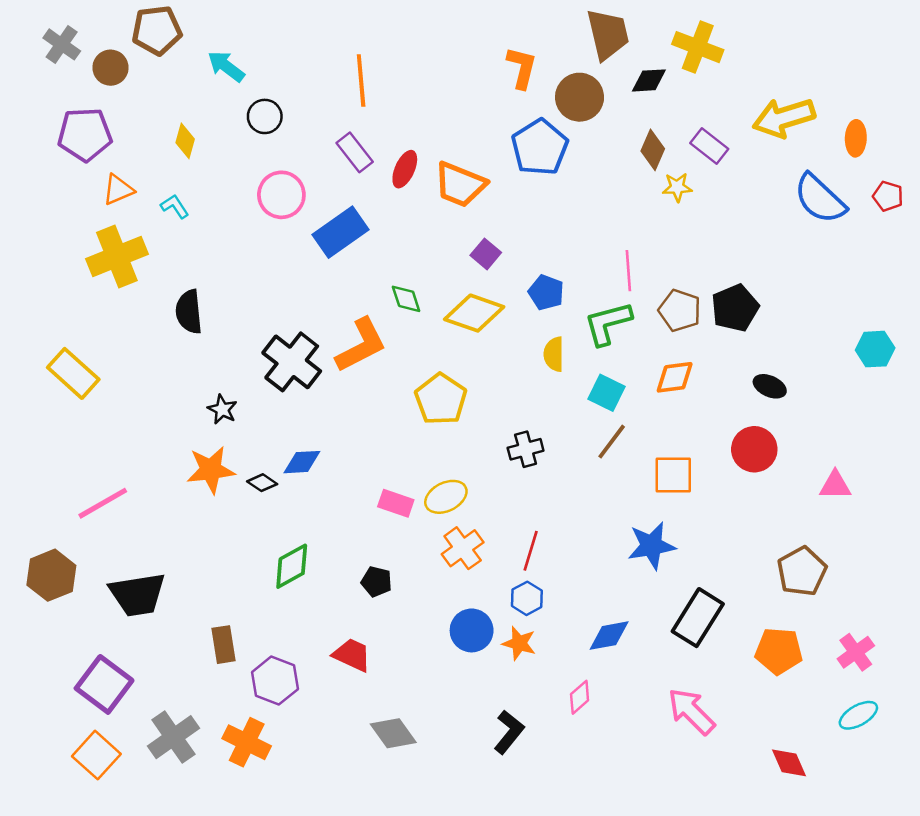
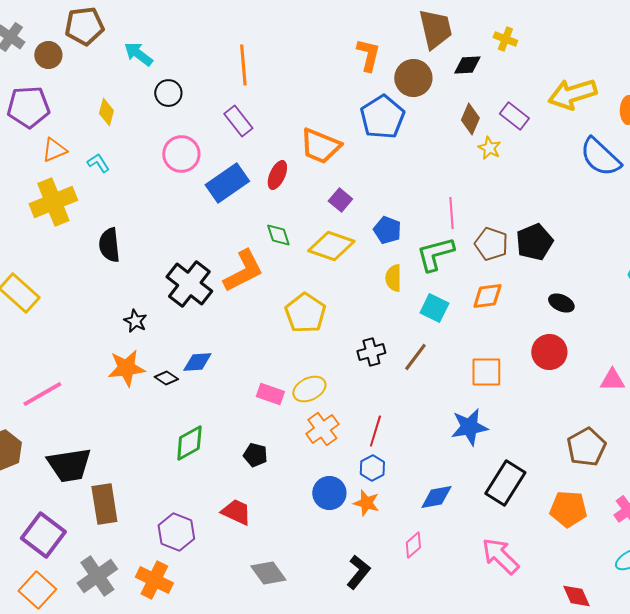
yellow cross: (698, 47) -> (505, 39), size x0.6
red ellipse: (405, 169) -> (277, 175), moved
yellow star: (677, 187) -> (489, 148), turned 30
brown line: (612, 442) -> (415, 357), moved
brown rectangle: (224, 645) -> (104, 504), moved, size x1.4

